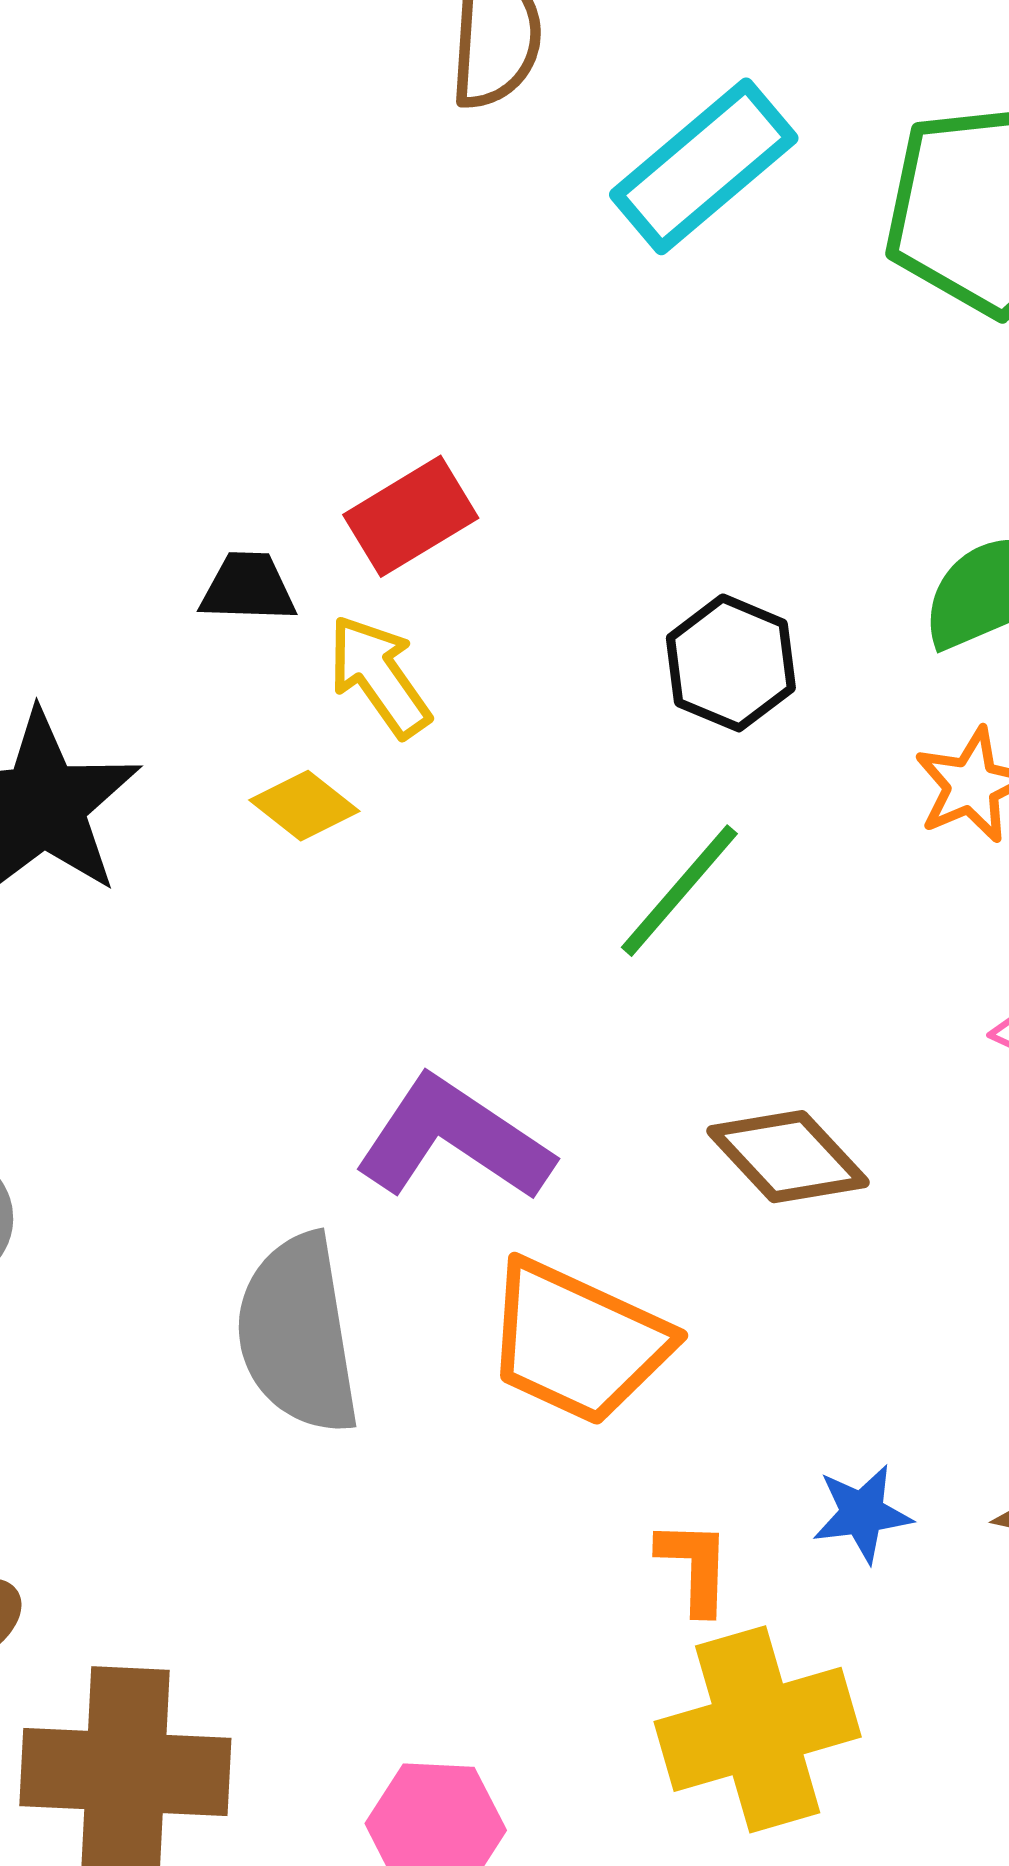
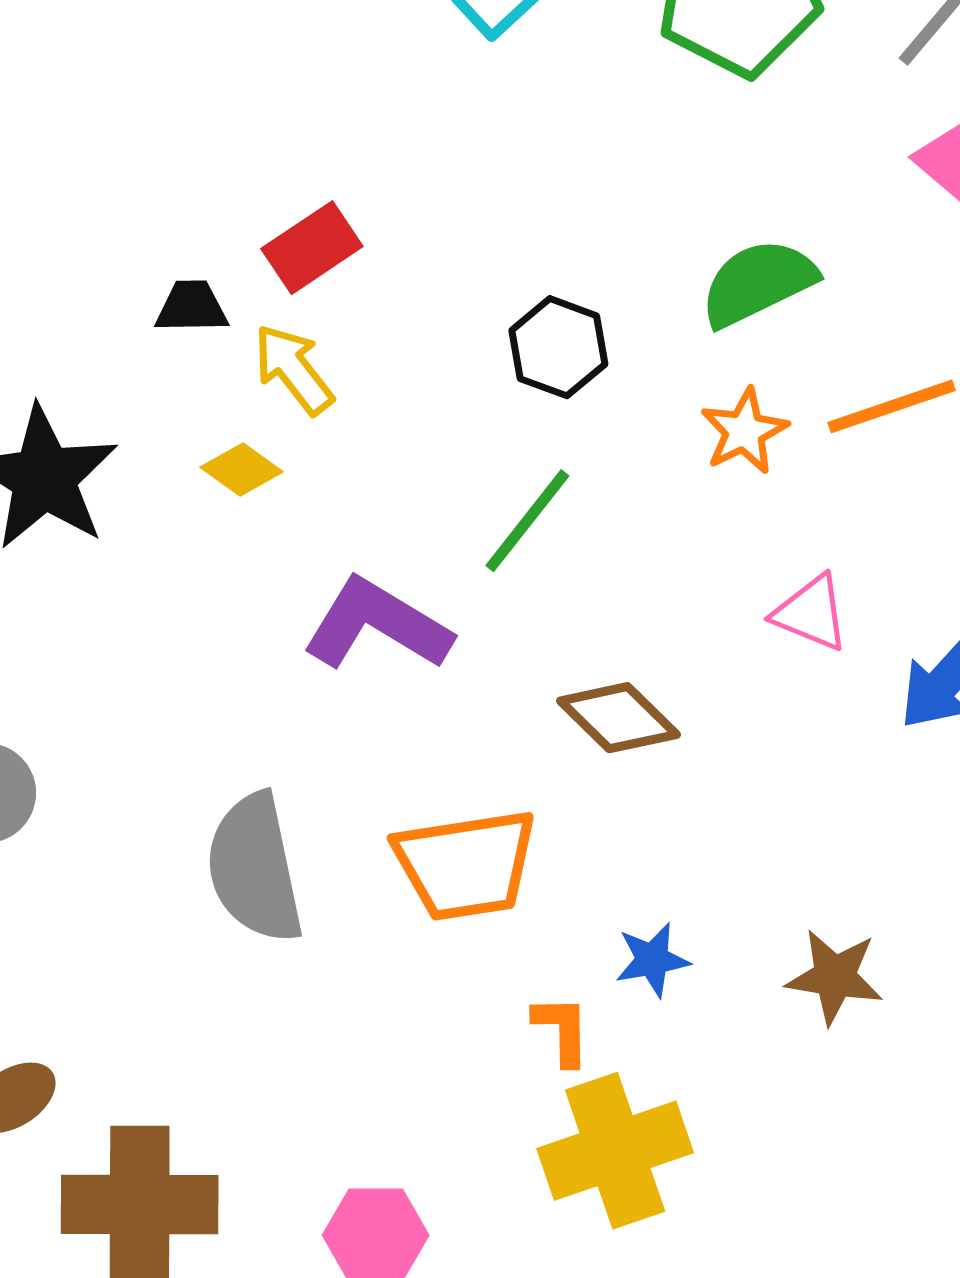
purple L-shape: (454, 1139) -> (377, 625), moved
orange trapezoid: (577, 1342) -> (466, 865), turned -31
blue star: (862, 1514) -> (652, 960), moved

